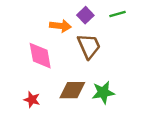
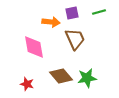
purple square: (85, 15) -> (72, 13), turned 32
brown diamond: (72, 90) -> (61, 76), turned 50

